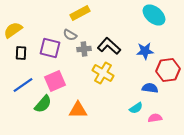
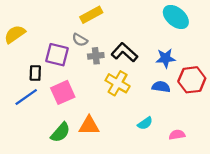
black rectangle: (21, 53) -> (35, 73), moved
blue semicircle: (150, 88) -> (161, 87), moved
green semicircle: (43, 104) -> (60, 132), moved
cyan semicircle: (136, 108) -> (145, 123), moved

